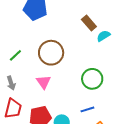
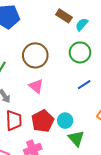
green circle: (92, 79) -> (80, 52), moved
blue line: (87, 109) -> (84, 85), moved

